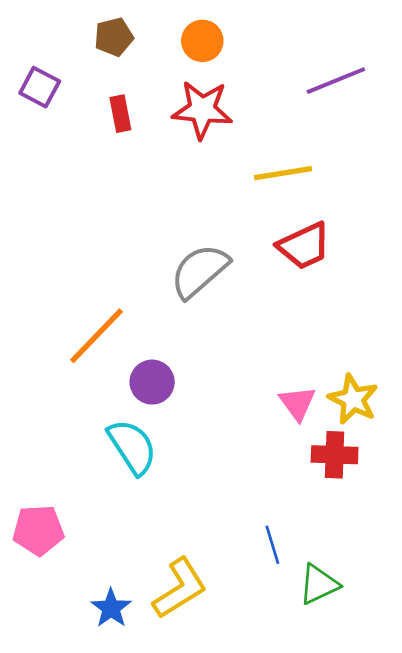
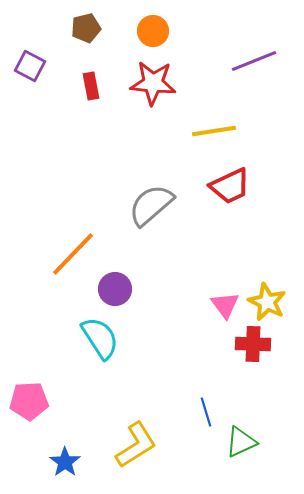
blue star: (111, 608) -> (65, 462), moved

